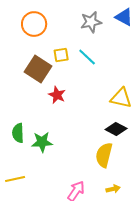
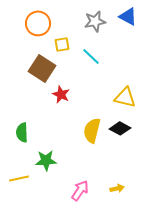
yellow square: (61, 55) -> (62, 44), moved
green star: (42, 142) -> (46, 160), moved
yellow semicircle: (104, 155) -> (92, 130), moved

